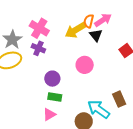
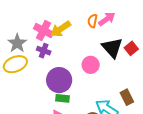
yellow arrow: (75, 30) -> (61, 29), moved
black triangle: (96, 35) -> (112, 48), moved, size x1.6
purple circle: (52, 79) -> (59, 80), size x1.6

